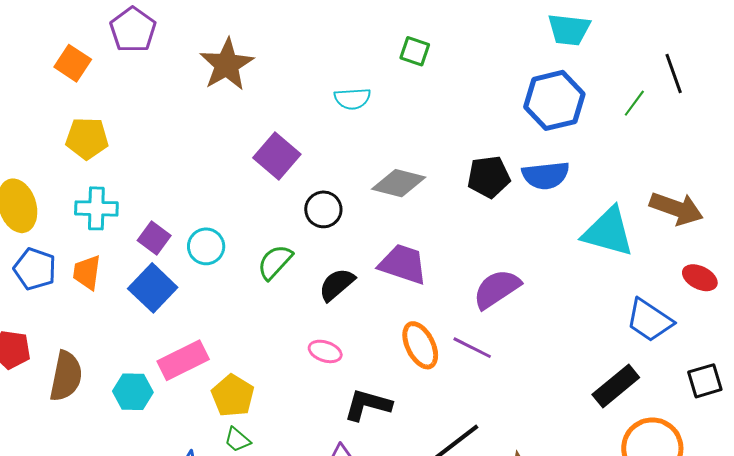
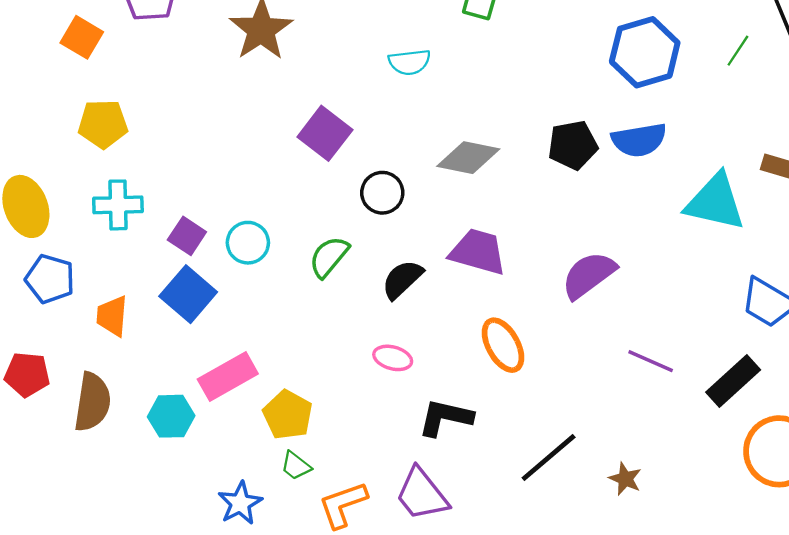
orange trapezoid: (87, 272) -> (112, 316), moved
purple line: (472, 348) -> (651, 361), moved

